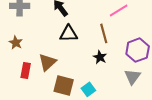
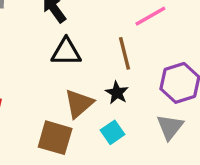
brown triangle: (47, 62) -> (79, 104), moved
cyan square: (88, 89) -> (112, 132), moved

